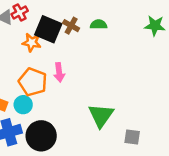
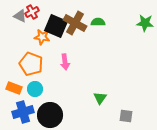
brown cross: (71, 26) -> (75, 23), size x1.6
orange pentagon: (33, 82) -> (31, 64), moved
green triangle: (101, 115) -> (100, 98), size x0.6

